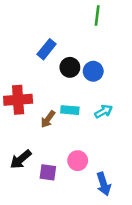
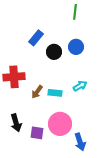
blue circle: (93, 71) -> (76, 47), moved
cyan rectangle: (70, 110) -> (55, 93), moved
black arrow: (21, 159) -> (16, 123), turned -66
pink circle: (78, 161) -> (60, 124), size x1.5

